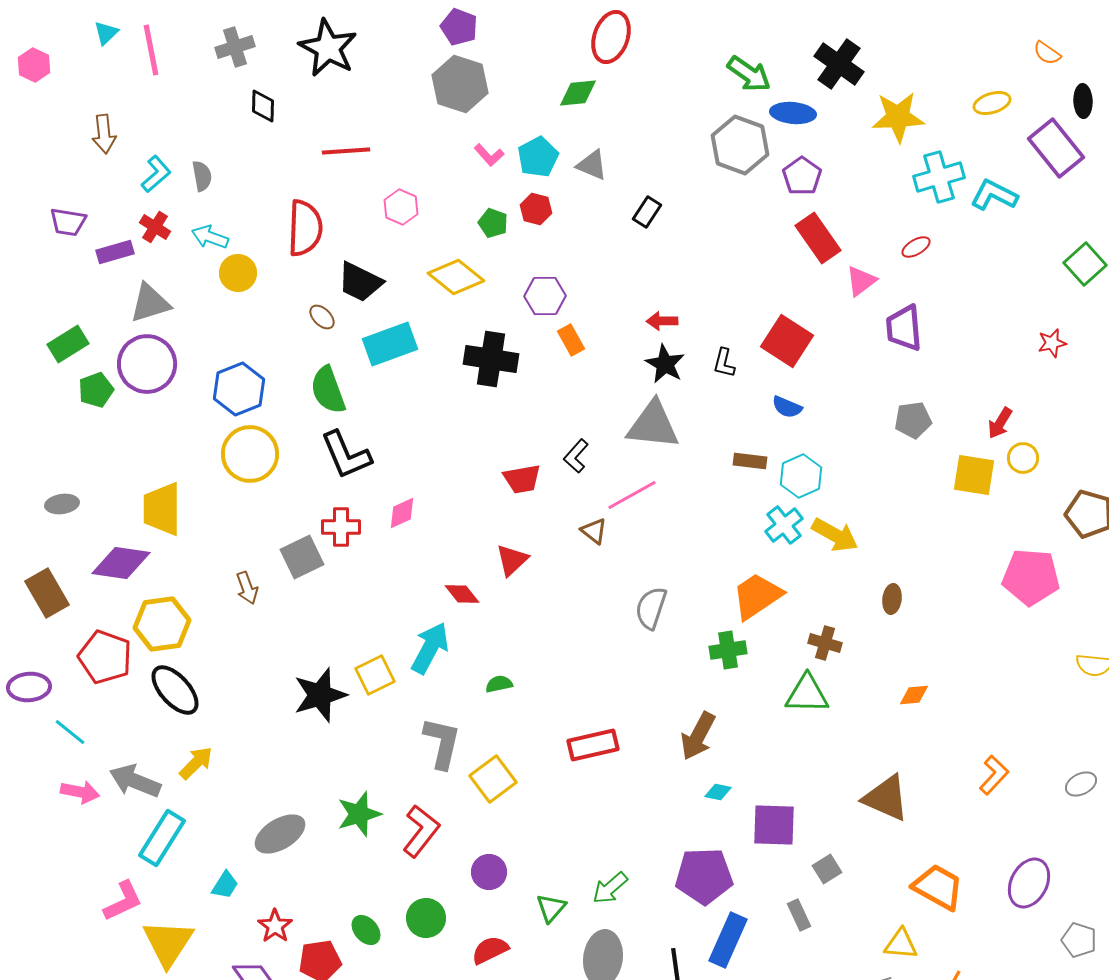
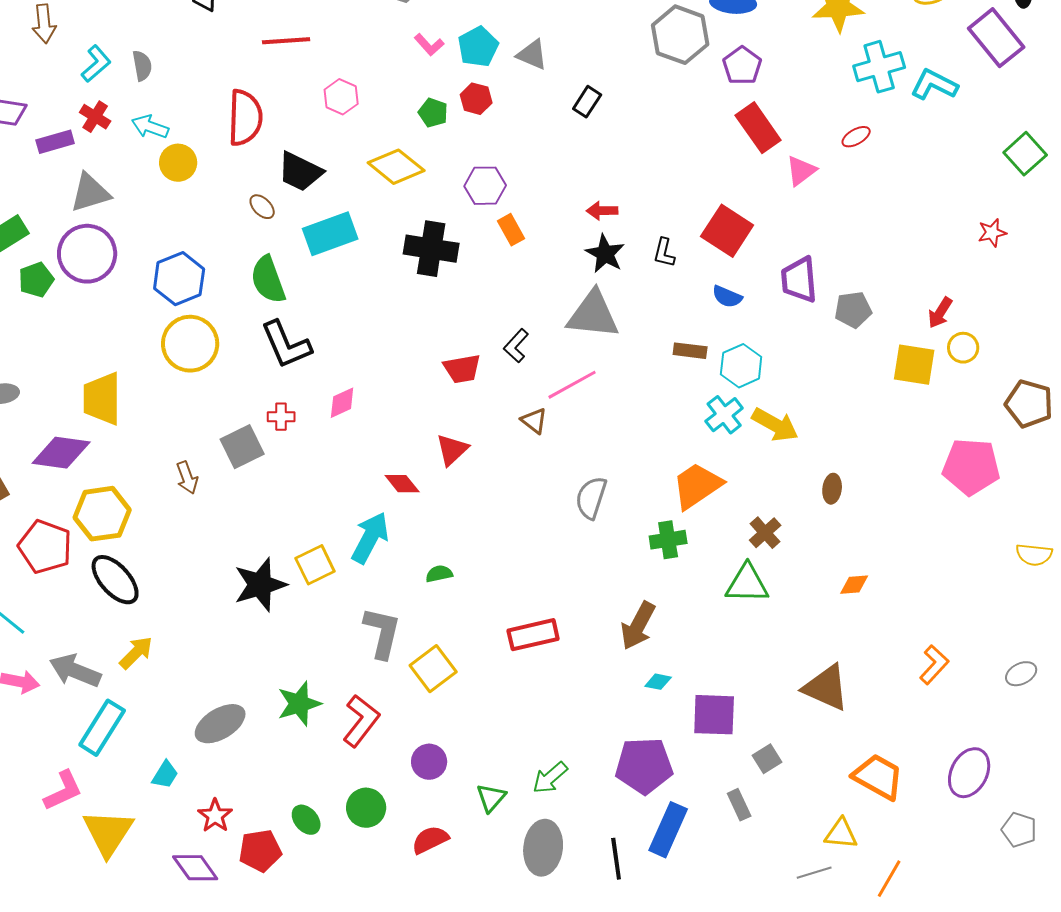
purple trapezoid: (904, 328) -> (799, 280), moved
red cross: (341, 527) -> (281, 417), size x0.7
brown cross: (825, 643) -> (765, 533), turned 32

